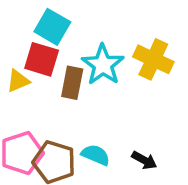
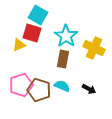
yellow cross: (153, 59) -> (94, 48), moved
brown rectangle: (72, 83) -> (63, 59), moved

